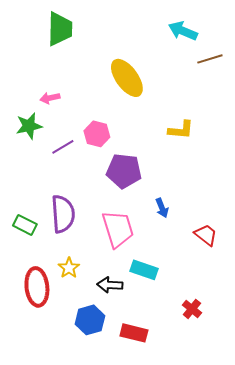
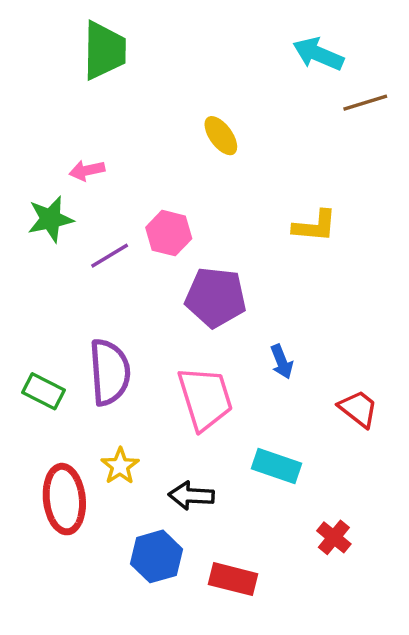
yellow ellipse: (127, 78) -> (221, 136), size x0.6
cyan rectangle: (144, 270) -> (276, 466), moved

